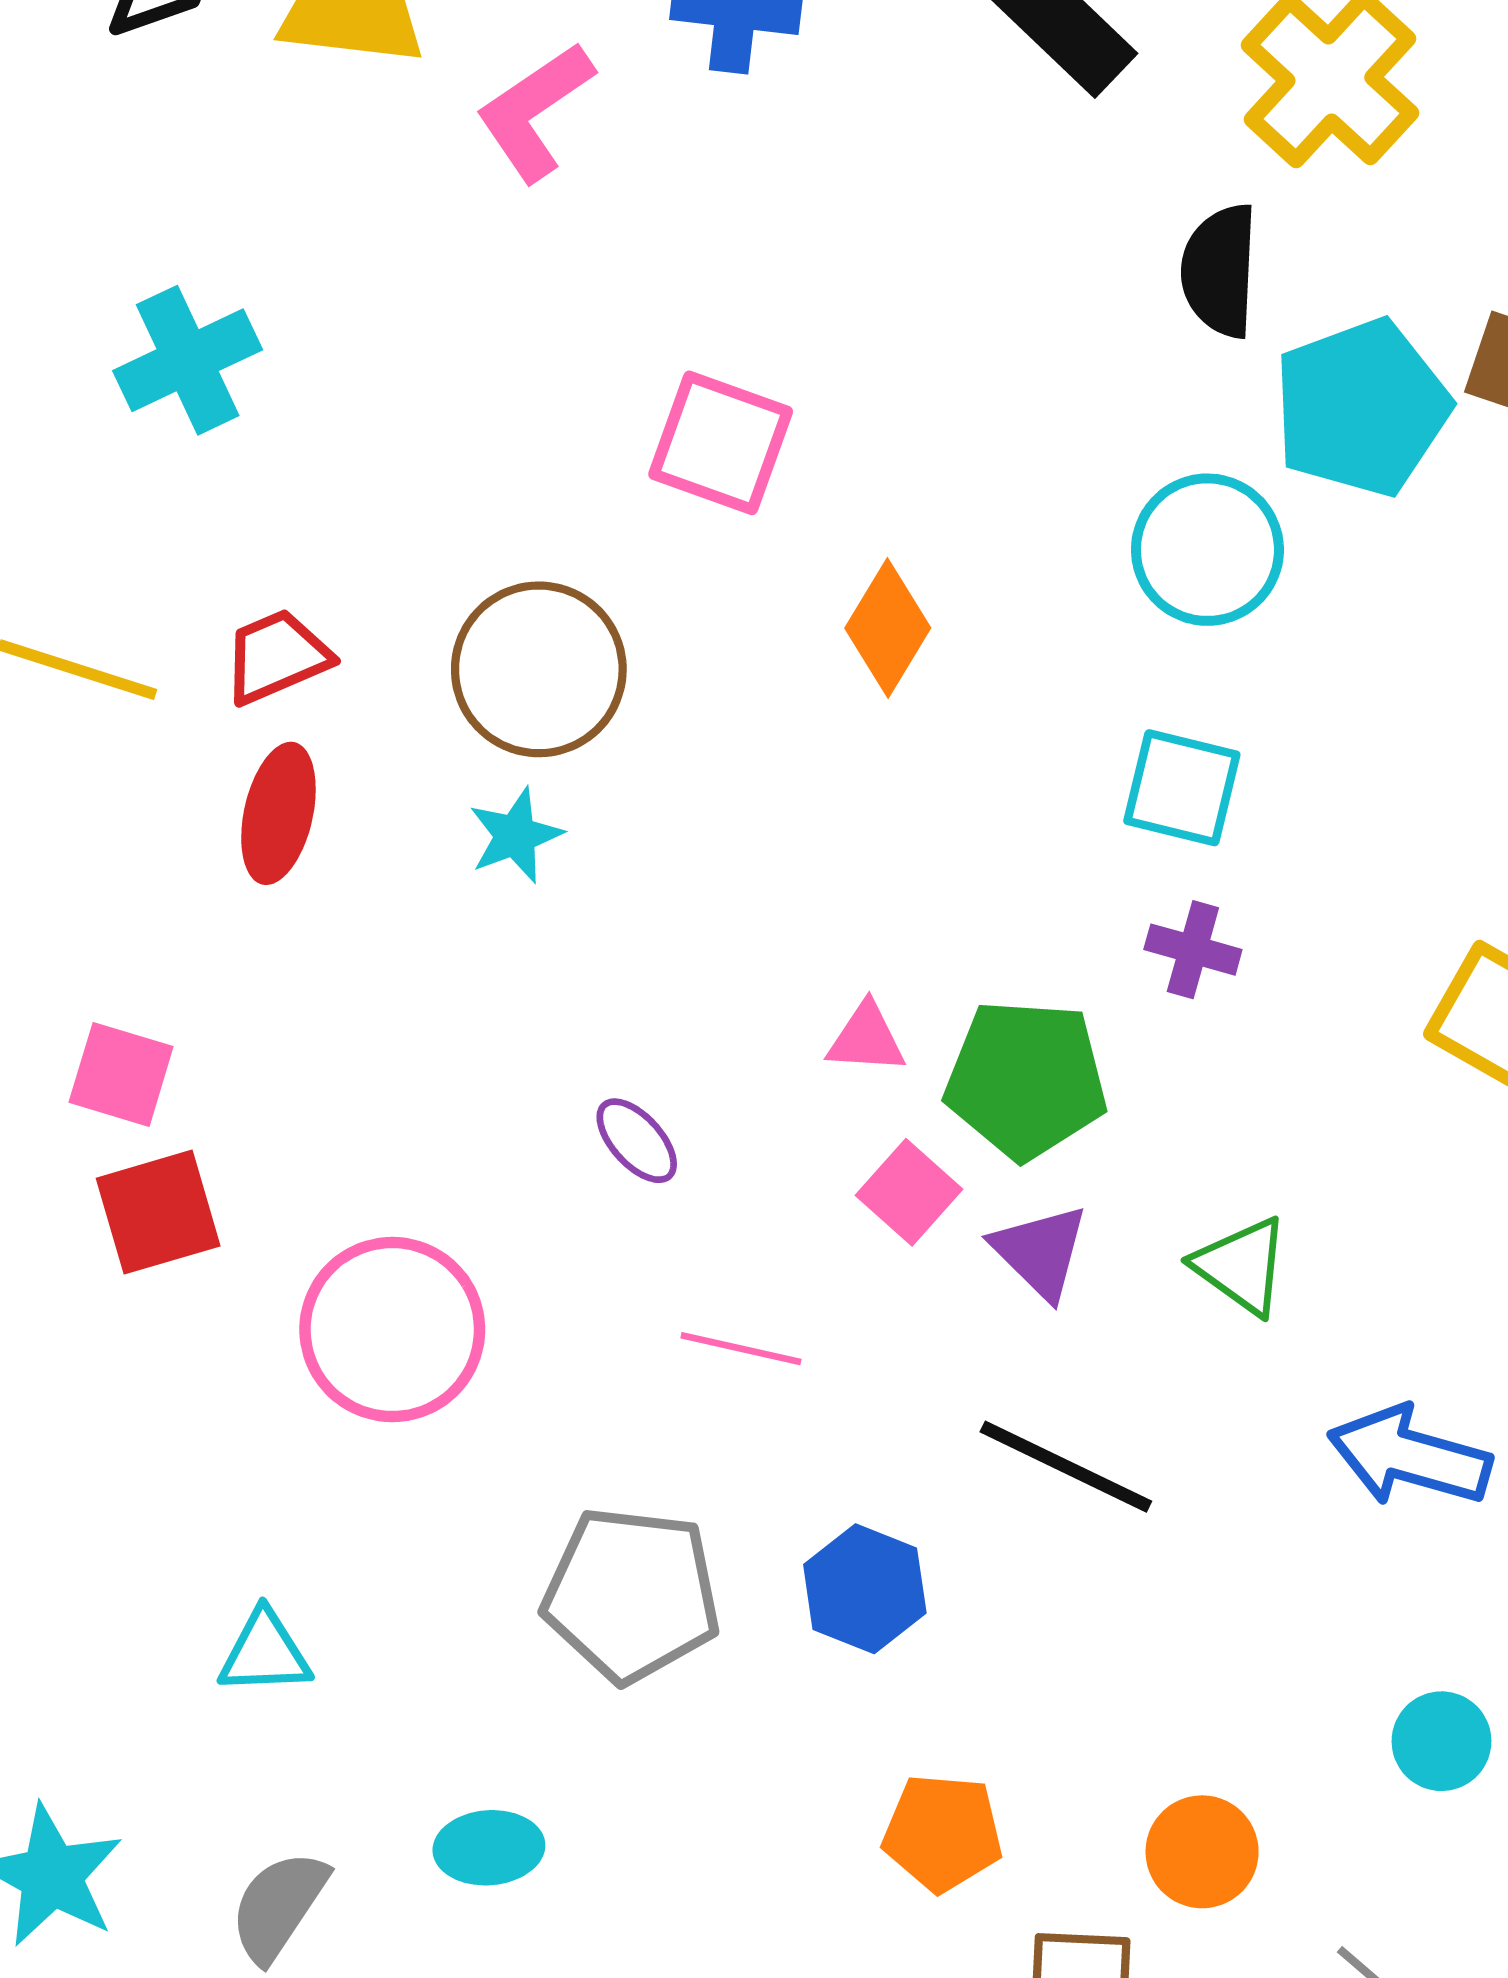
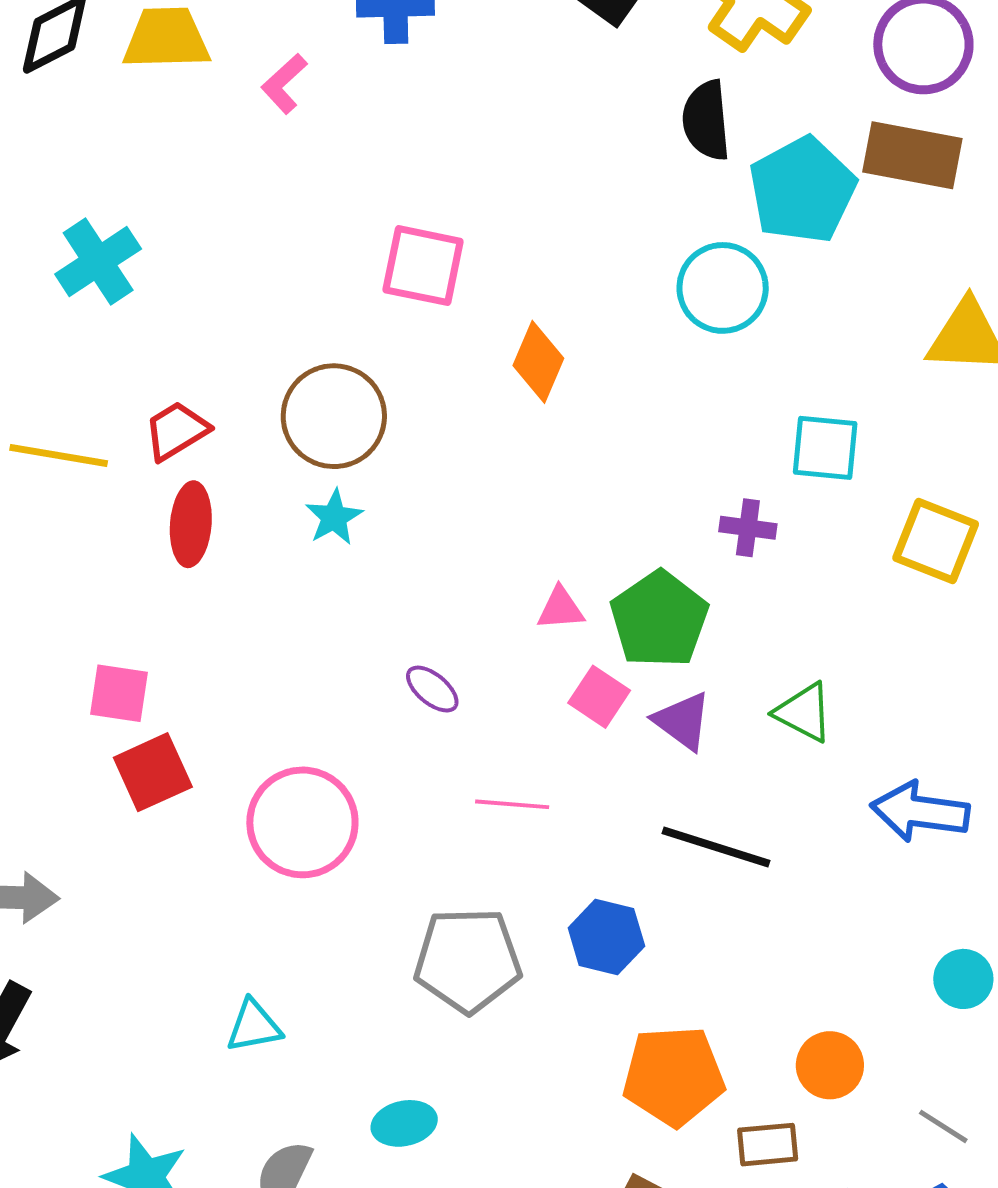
pink L-shape: (535, 111) -> (284, 84), size x0.7
cyan square: (1182, 788) -> (825, 448), moved
green pentagon: (1026, 1079) -> (659, 619), turned -30
orange pentagon: (943, 1833) -> (674, 1076), size x1.4

